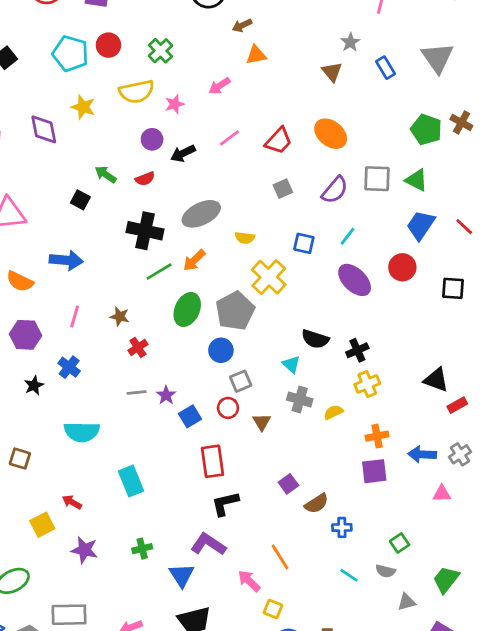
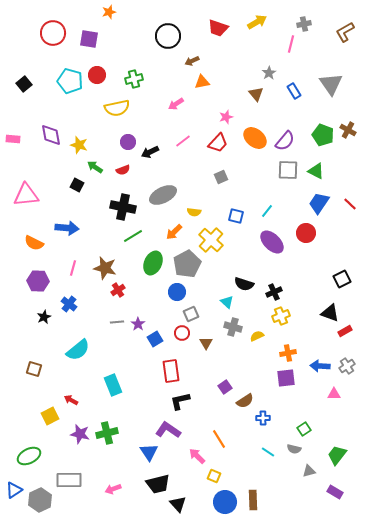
green cross: (160, 51) -> (134, 79), turned 30
pink star: (175, 104) -> (226, 117), moved
yellow star: (83, 107) -> (79, 145), moved
purple semicircle: (335, 190) -> (285, 141), moved
orange arrow: (194, 260) -> (174, 232), moved
black square: (453, 288) -> (342, 279), moved, turned -30
brown star: (120, 317) -> (105, 268), size x1.6
cyan semicircle: (82, 432) -> (78, 350), turned -40
green cross: (142, 549) -> (107, 433), moved, size x1.5

